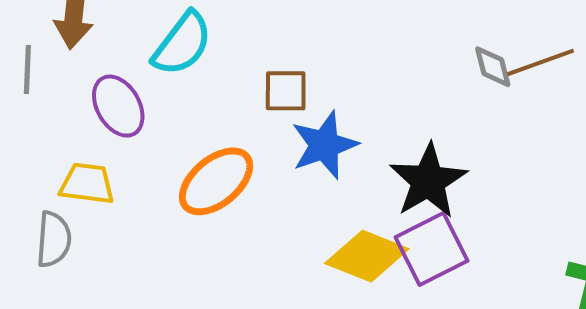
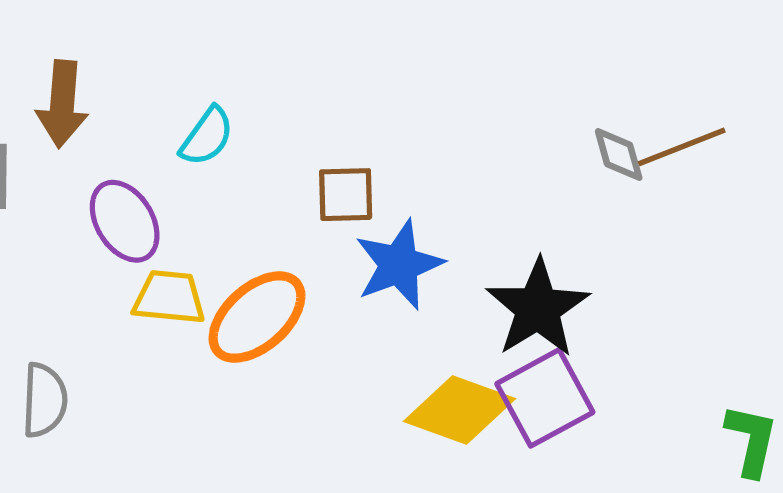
cyan semicircle: (182, 44) -> (207, 136), size x0.7
yellow trapezoid: (87, 184) -> (169, 297), moved

